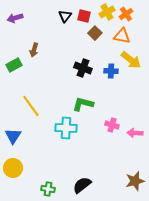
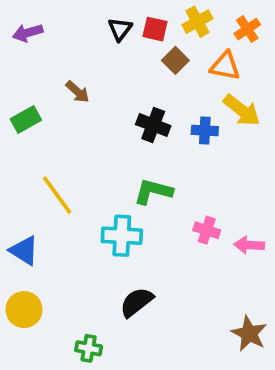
orange cross: (126, 14) -> (247, 29), moved
brown arrow: (34, 50) -> (78, 92), moved, turned -64
blue triangle: (13, 136) -> (24, 251), turned -30
brown star: (135, 181) -> (249, 334), turned -30
black semicircle: (82, 185) -> (137, 302), moved

